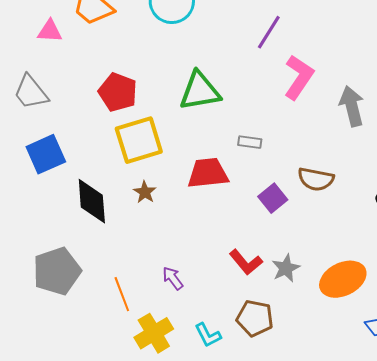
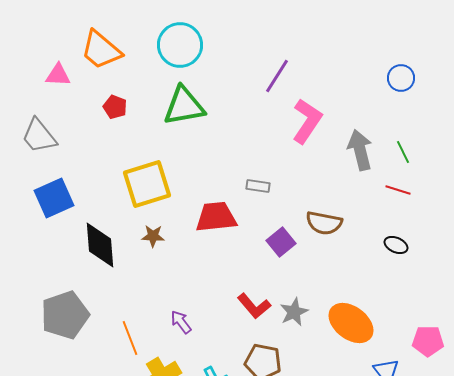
green triangle: (200, 91) -> (184, 106), moved
red pentagon: (118, 92) -> (115, 107), moved, size x0.6
brown star: (145, 192) -> (153, 236), turned -30
orange ellipse: (343, 279) -> (351, 323), turned 63

